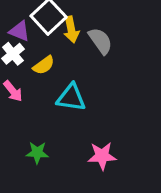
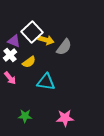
yellow arrow: (71, 30) -> (46, 40), turned -63
gray semicircle: (100, 41) -> (64, 47), turned 72

